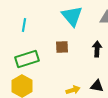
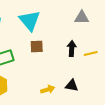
cyan triangle: (72, 16) -> (30, 20), moved

